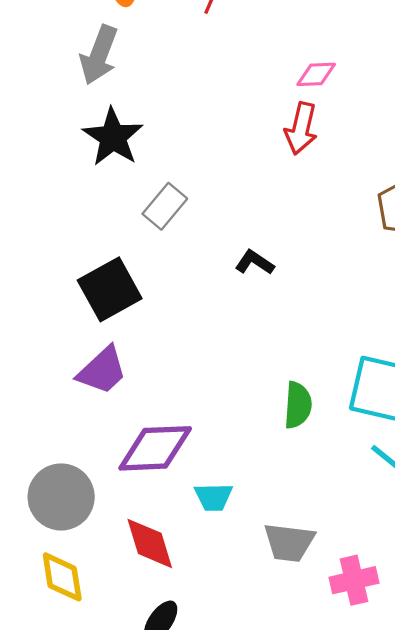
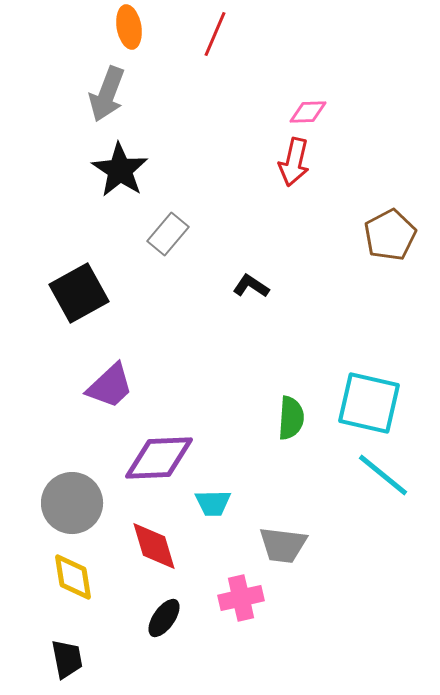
black square: (110, 289) -> (79, 293), moved
pink cross: (354, 580) -> (241, 598), moved

